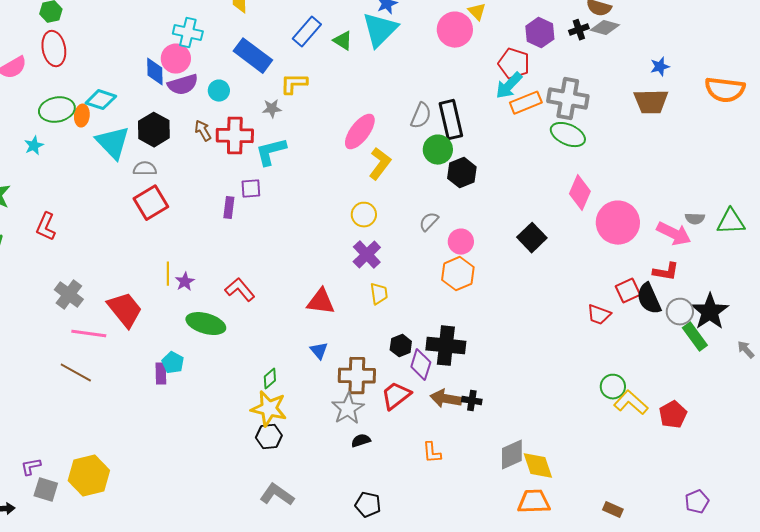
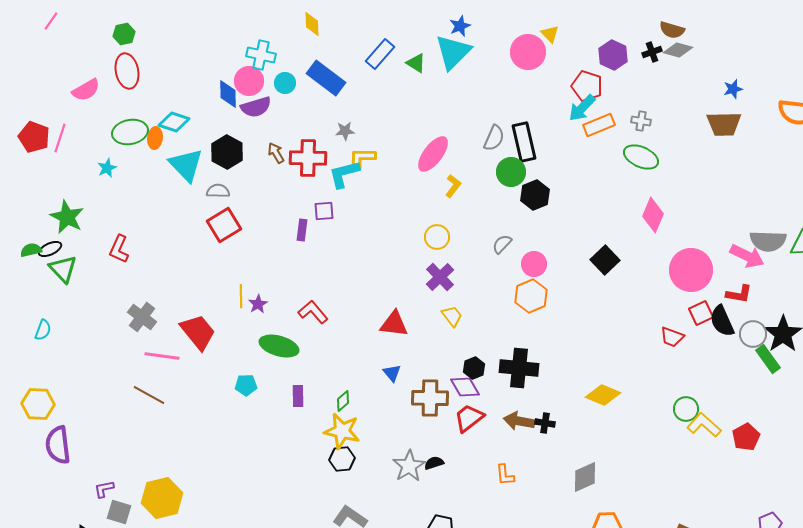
yellow L-shape: (294, 84) -> (362, 158), moved
cyan circle: (219, 91) -> (285, 83), moved
gray cross: (568, 99) -> (641, 121), size x0.5
yellow L-shape: (380, 164) -> (453, 186), size x0.7
gray semicircle: (695, 219) -> (768, 241), size x1.8
pink circle: (618, 223) -> (691, 270), moved
yellow trapezoid: (379, 294) -> (452, 316), turned -30
cyan pentagon: (173, 363) -> (246, 385), turned -30
purple diamond: (421, 365) -> (465, 387), moved, turned -48
purple rectangle: (161, 374) -> (298, 396), moved
gray star: (348, 409) -> (409, 466), moved
yellow diamond: (538, 466) -> (603, 395), moved, turned -48

